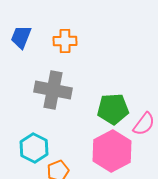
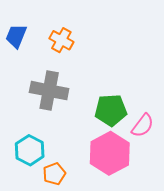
orange cross: (65, 41) -> (61, 40), turned 30

